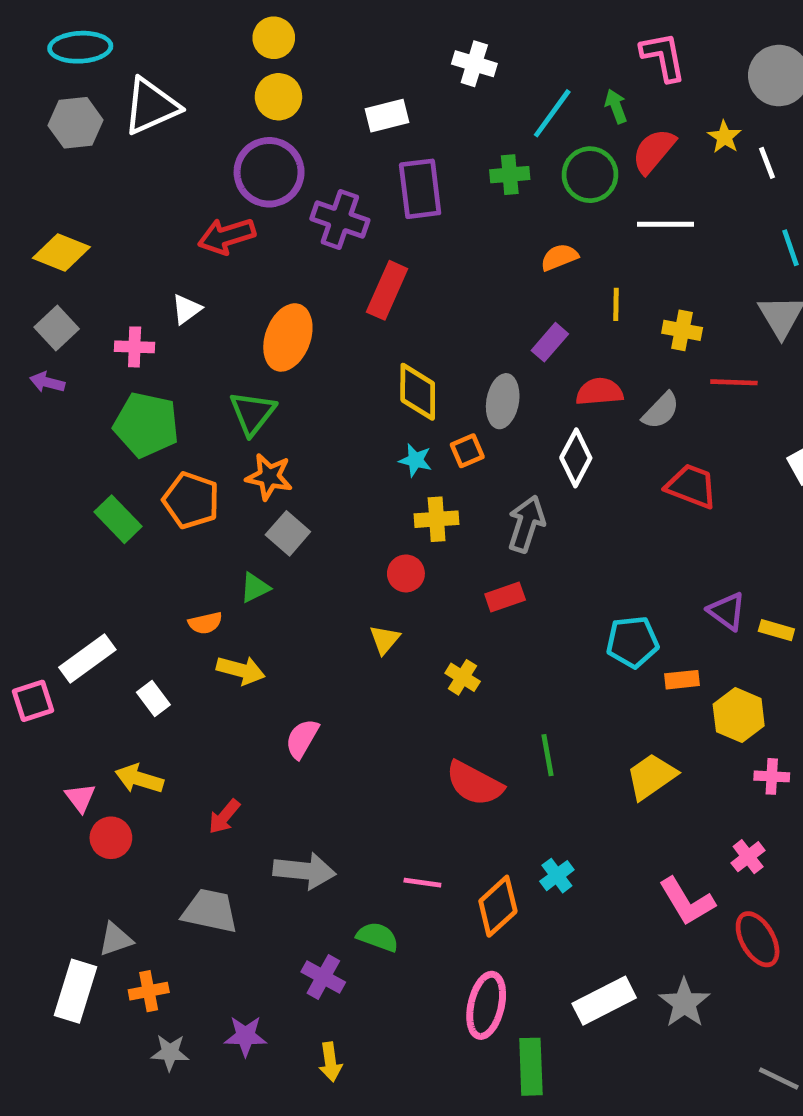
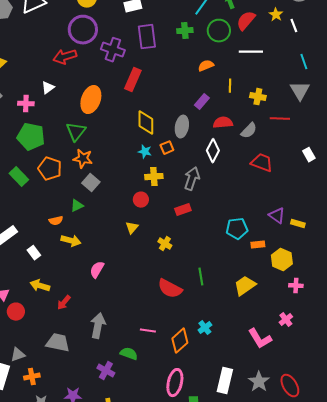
yellow arrow: (139, 779) -> (40, 286), moved
gray arrow: (304, 871) -> (98, 326), turned -85
red ellipse: (758, 939) -> (290, 386), moved
white rectangle: (604, 1001) -> (225, 381), turned -50

